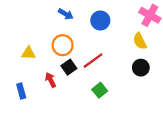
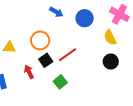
blue arrow: (66, 14) -> (56, 12), moved
blue circle: (100, 20) -> (85, 18), moved
green square: (100, 90) -> (60, 82), moved

